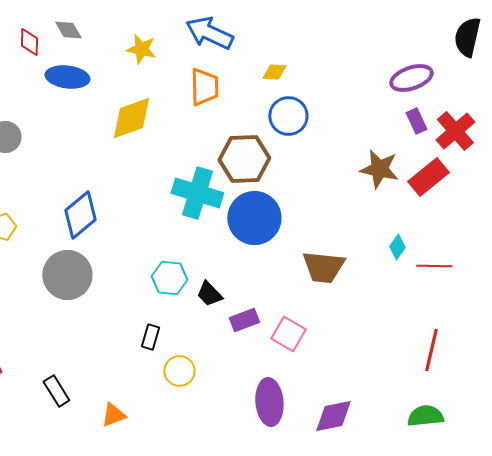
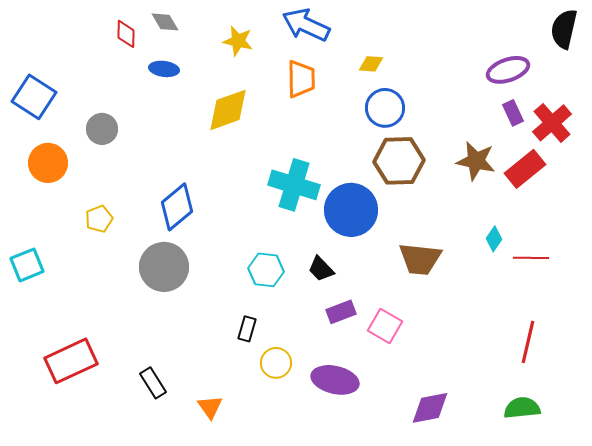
blue ellipse: (67, 77) -> (164, 69), size x0.7
brown hexagon: (244, 159) -> (399, 161), moved
black trapezoid: (209, 294) -> (321, 269), moved
purple ellipse: (269, 402) -> (335, 380), moved, turned -72
orange triangle: (113, 415) -> (210, 407), turned -44

